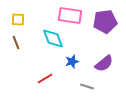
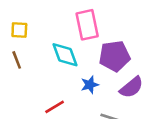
pink rectangle: (70, 16) -> (87, 25), turned 70
purple pentagon: (105, 22) -> (115, 56), moved

